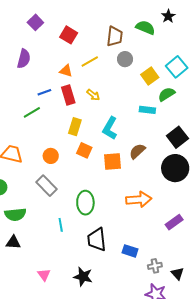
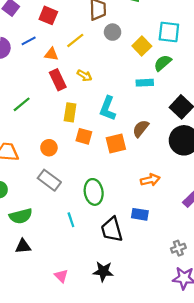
cyan square: (177, 67) -> (169, 32), turned -35
blue line: (44, 92) -> (29, 41), moved
orange arrow: (139, 199) -> (150, 180), size x0.7
blue rectangle: (130, 251) -> (140, 214), moved

